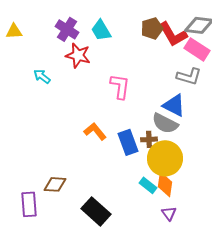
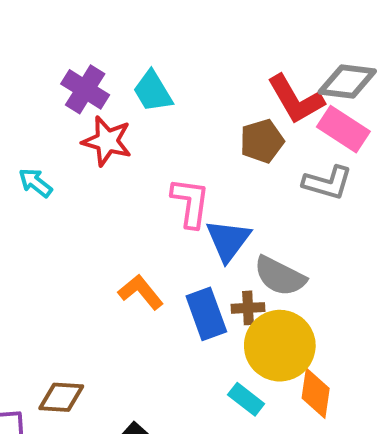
brown pentagon: (152, 28) -> (262, 141), moved
blue triangle: (174, 105) -> (228, 240), moved, turned 40
orange diamond: (165, 184) -> (316, 393), moved

